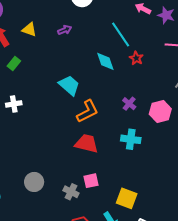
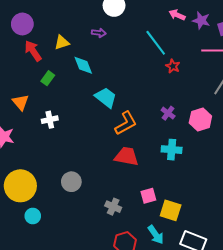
yellow triangle: (29, 29) -> (62, 42), turned -35
purple arrow: (65, 30) -> (99, 33), moved, turned 32
cyan diamond: (105, 61) -> (83, 65), moved
pink square: (91, 181) -> (148, 196), moved
gray circle: (34, 182) -> (71, 182), moved

